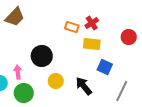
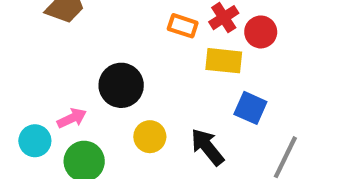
red circle: (129, 37) -> (261, 32), moved
pink arrow: (18, 72) -> (72, 118), turned 72

